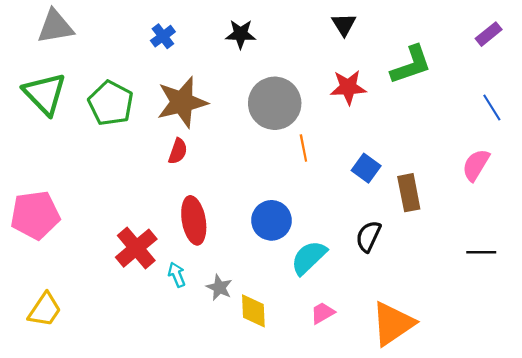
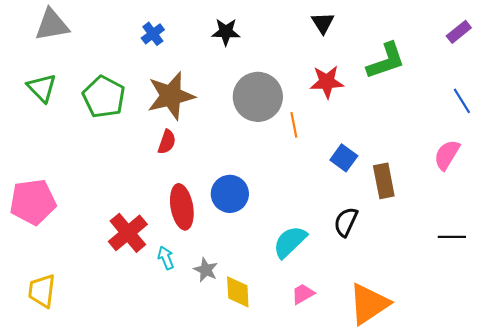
green triangle: (45, 94) -> (42, 88), size x0.7
orange line: (303, 148) -> (294, 125), moved
blue circle: (271, 220) -> (230, 194), moved
yellow trapezoid: (45, 310) -> (42, 291), turned 153

